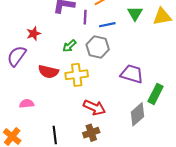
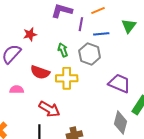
green arrow: (69, 46) -> (63, 50), turned 104
pink semicircle: (27, 104) -> (17, 89), moved
red arrow: (95, 108) -> (49, 109), moved
gray diamond: (137, 114) -> (120, 123), turned -40

